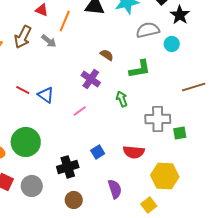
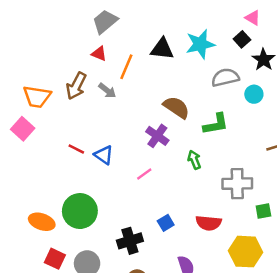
brown semicircle: (107, 55) -> (176, 107), size x1.6
green square: (180, 133) -> (263, 211), moved

